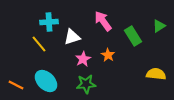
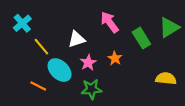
cyan cross: (49, 22) -> (22, 23), moved, turned -36
green triangle: (159, 26) -> (169, 27), size x1.5
cyan ellipse: (46, 81) -> (60, 70), moved
orange line: (16, 85) -> (38, 86), moved

